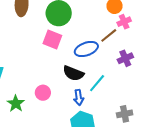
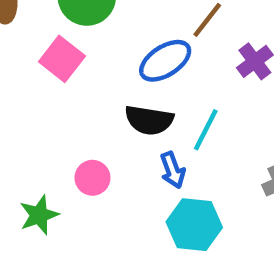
pink square: (52, 40) -> (62, 59), moved, turned 30
green star: (16, 104) -> (39, 215), turned 30

